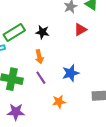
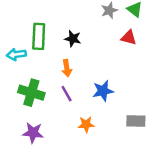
red triangle: (80, 30) -> (129, 38), moved, turned 40
green rectangle: (14, 33) -> (39, 36), turned -60

